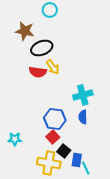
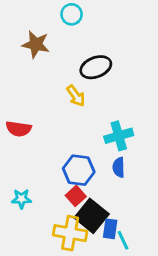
black ellipse: (42, 48) -> (96, 67), moved
red semicircle: (38, 72) -> (19, 129), moved
black square: (64, 151) -> (92, 216), size x1.6

